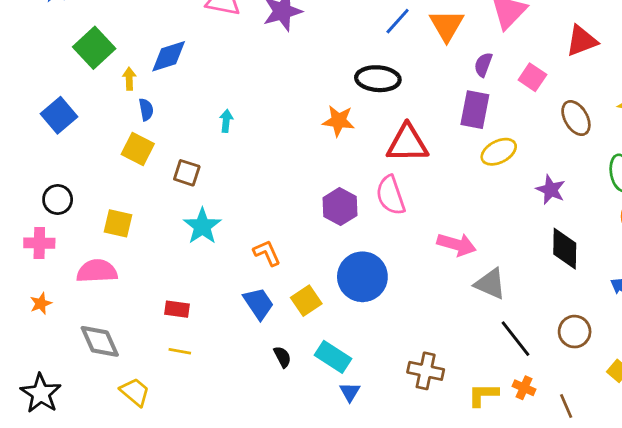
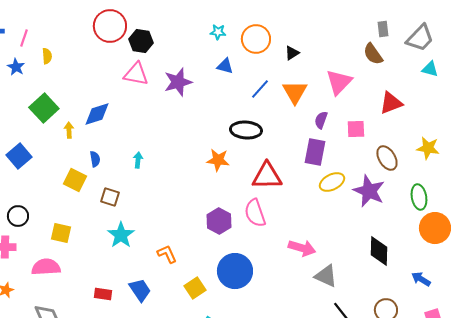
pink square: (532, 77) -> (356, 129), turned -36
blue semicircle: (146, 110) -> (95, 159), moved
purple star: (551, 190) -> (369, 191), moved, size x1.5
blue trapezoid: (258, 303) -> (140, 290), moved

